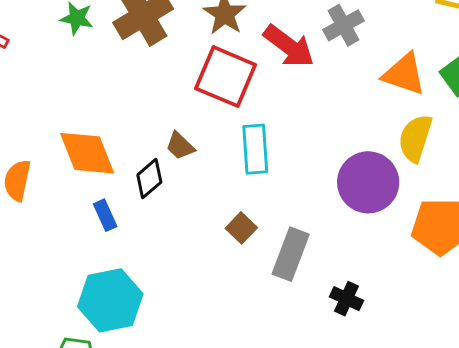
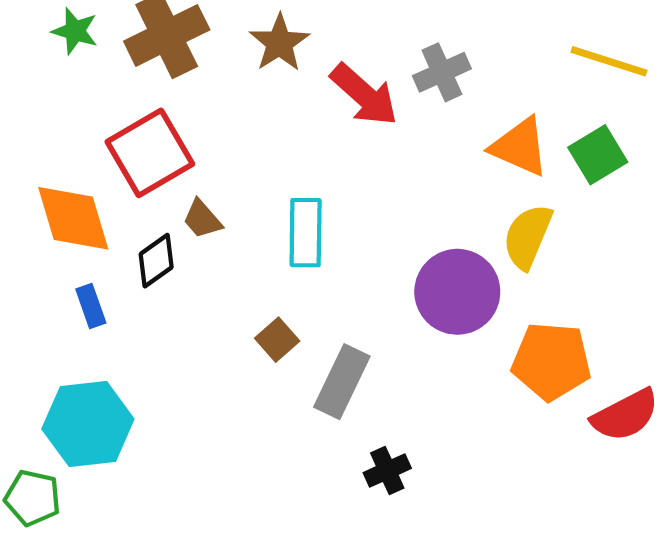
red square: (226, 77) -> (150, 153), moved, turned 32
black cross: (347, 299) -> (387, 470), moved, turned 36

